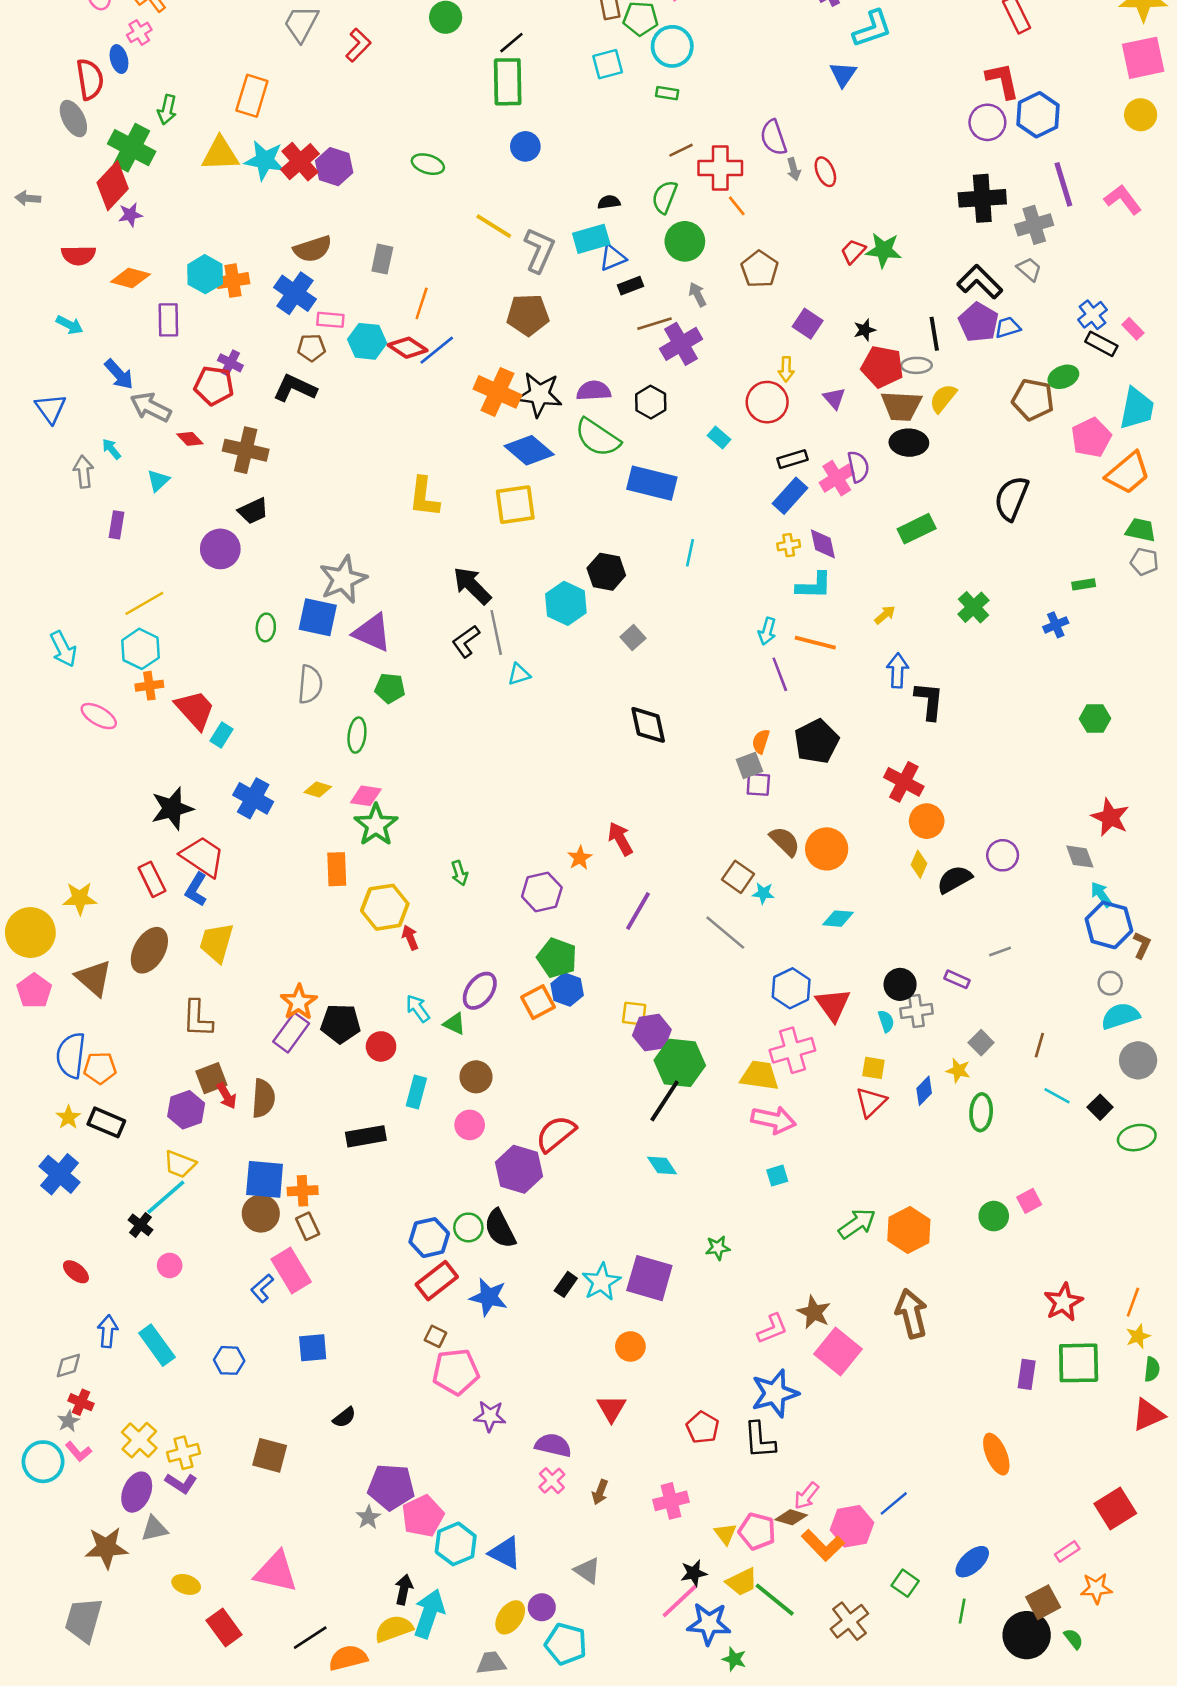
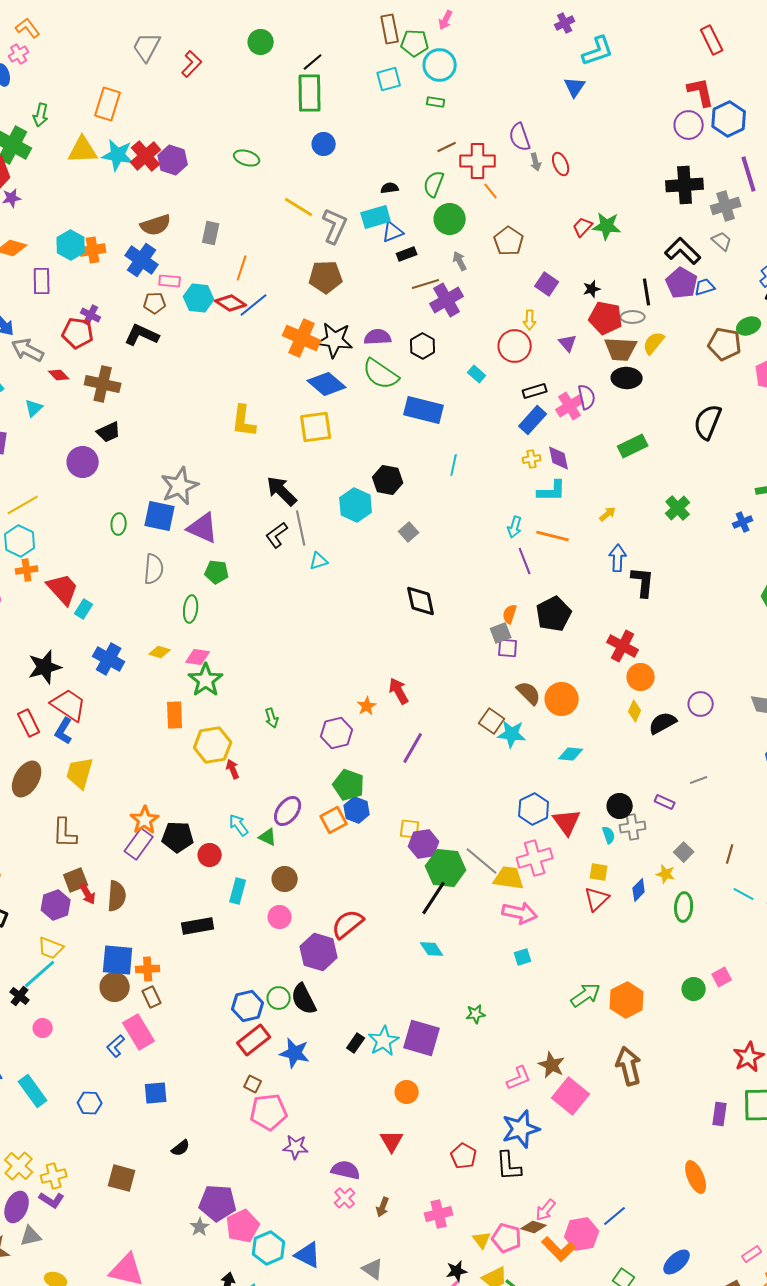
cyan star: (763, 893) -> (512, 734), size x1.6
gray line: (725, 933) -> (482, 861), moved

